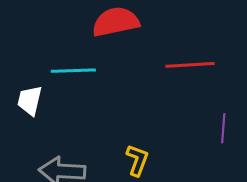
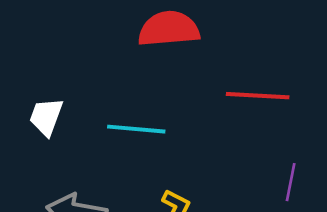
cyan line: (73, 71) -> (136, 129), moved

